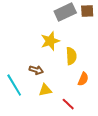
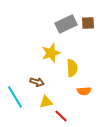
orange semicircle: (83, 79) -> (84, 91), turned 64
red line: (68, 104) -> (61, 116), moved

